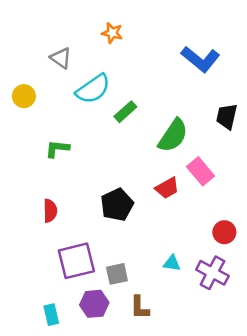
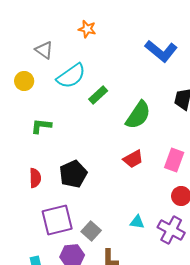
yellow circle: (24, 96) -> (24, 81), moved
pink rectangle: (200, 171) -> (174, 160), moved, turned 60
black pentagon: (117, 205) -> (73, 174), moved
gray square: (117, 274) -> (91, 231), turned -36

